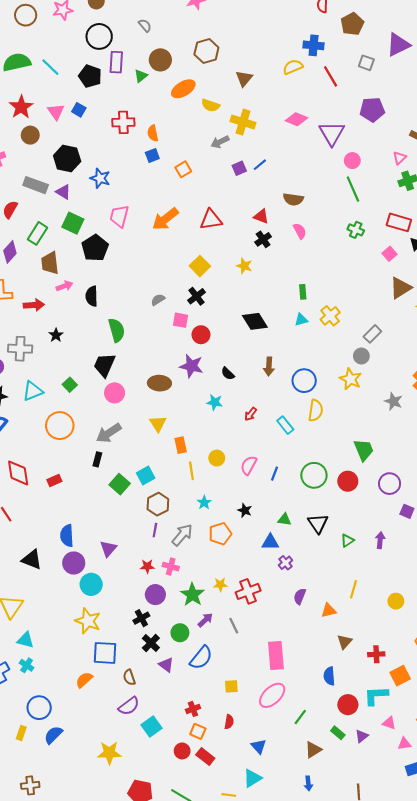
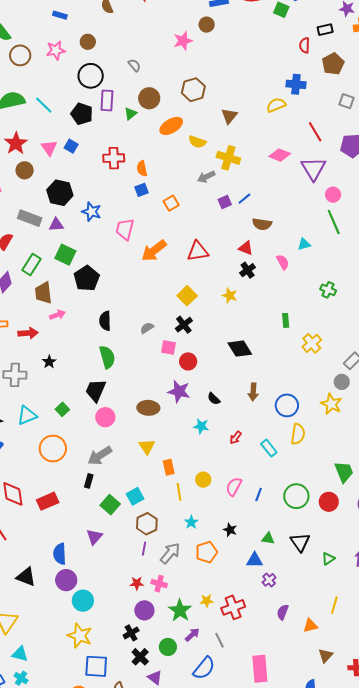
red line: (331, 76) -> (315, 132), moved
purple triangle: (63, 192) -> (56, 225), turned -35
brown semicircle: (293, 199) -> (262, 224), moved
pink trapezoid: (119, 216) -> (125, 229), moved
green cross: (356, 230) -> (328, 290), moved
black semicircle: (92, 296) -> (105, 321), moved
cyan triangle: (301, 320) -> (304, 244), moved
red rectangle: (54, 481) -> (48, 501), size x1.5
purple triangle: (108, 549) -> (94, 537), moved
blue semicircle: (201, 658) -> (204, 668), moved

